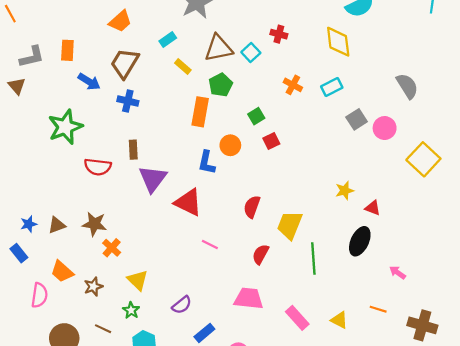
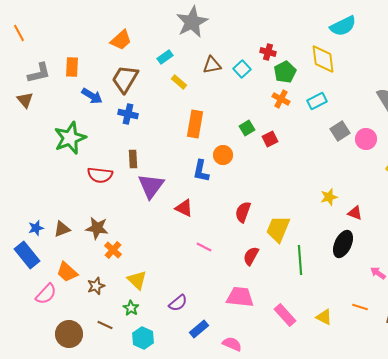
brown triangle: (218, 48) -> (212, 65), size x0.7
green pentagon: (221, 85) -> (285, 72), moved
red square: (271, 141) -> (270, 139), moved
red triangle: (188, 202) -> (184, 208), size x0.7
blue rectangle: (19, 253) -> (27, 255), size x1.5
pink semicircle: (39, 295) -> (46, 294), turned 35

